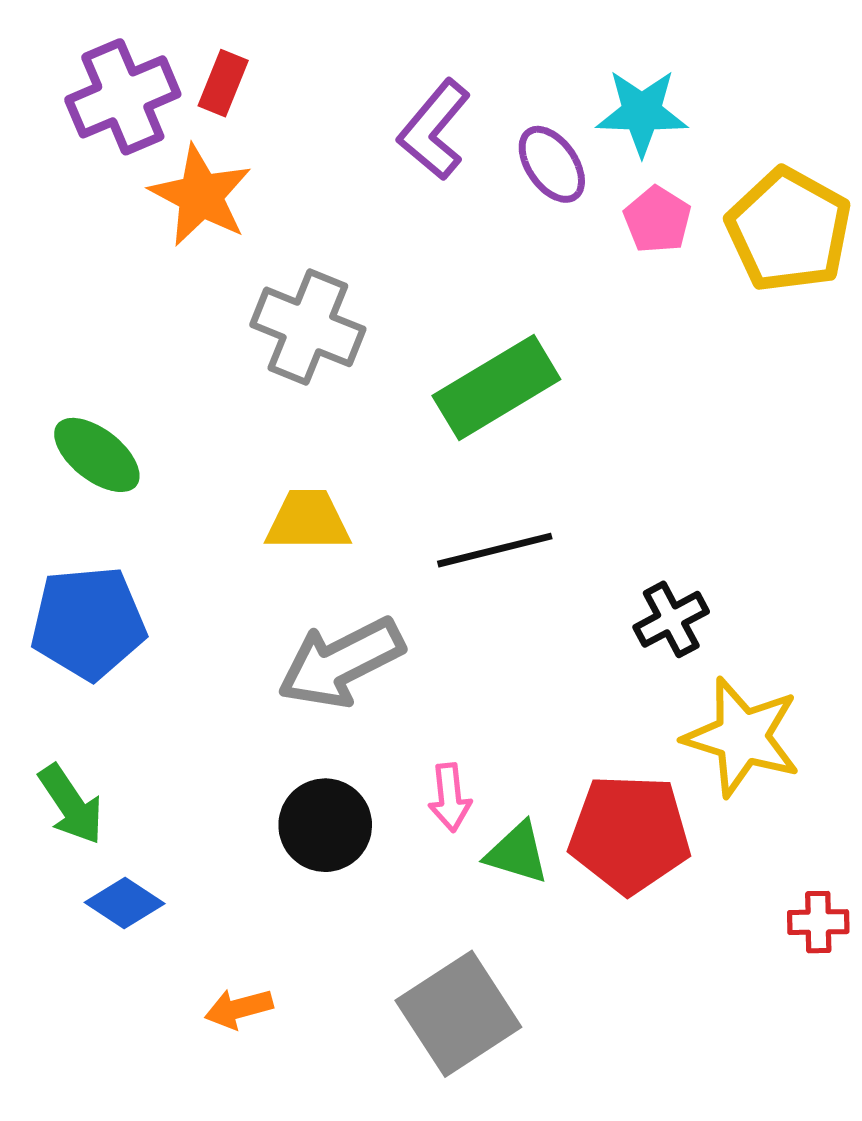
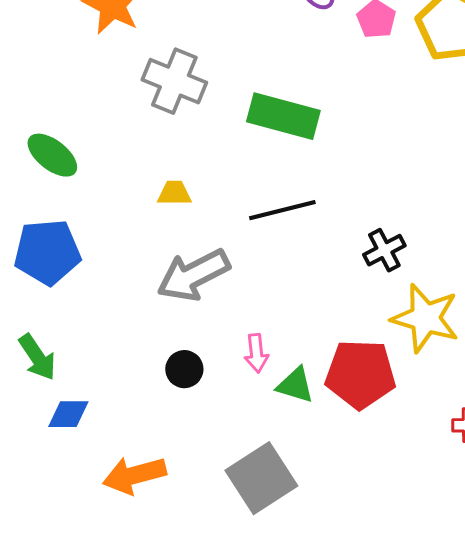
green rectangle: (496, 387) -> (283, 116), turned 46
yellow trapezoid: (308, 521) -> (174, 193), size x0.7
black circle: (325, 825) -> (184, 369), size x0.7
blue diamond: (125, 903) -> (68, 414), turned -33
orange arrow: (239, 1009) -> (134, 475), size x1.6

